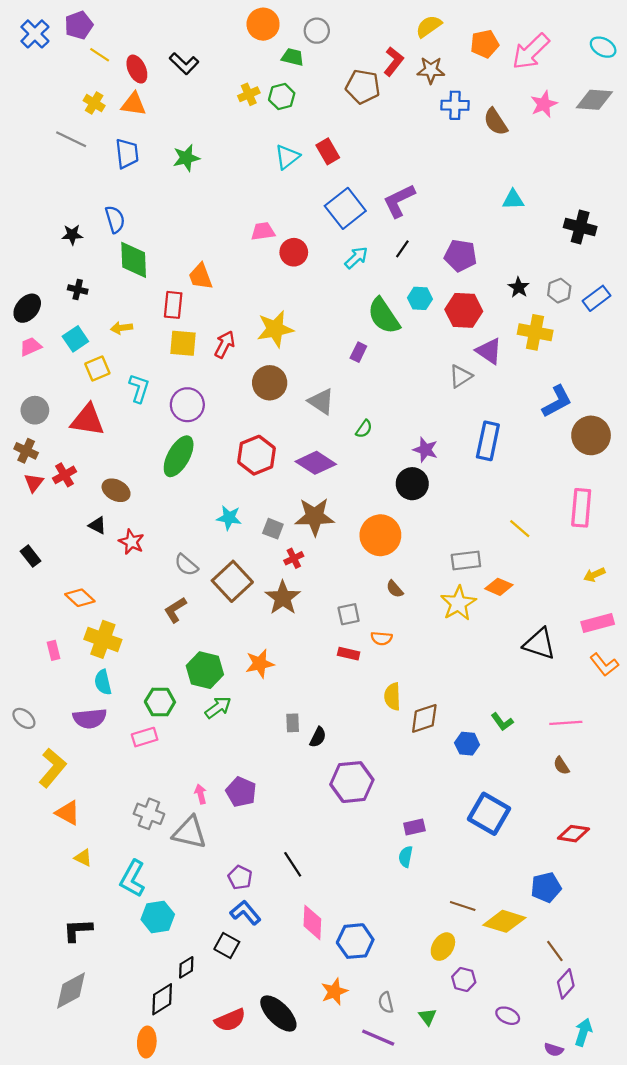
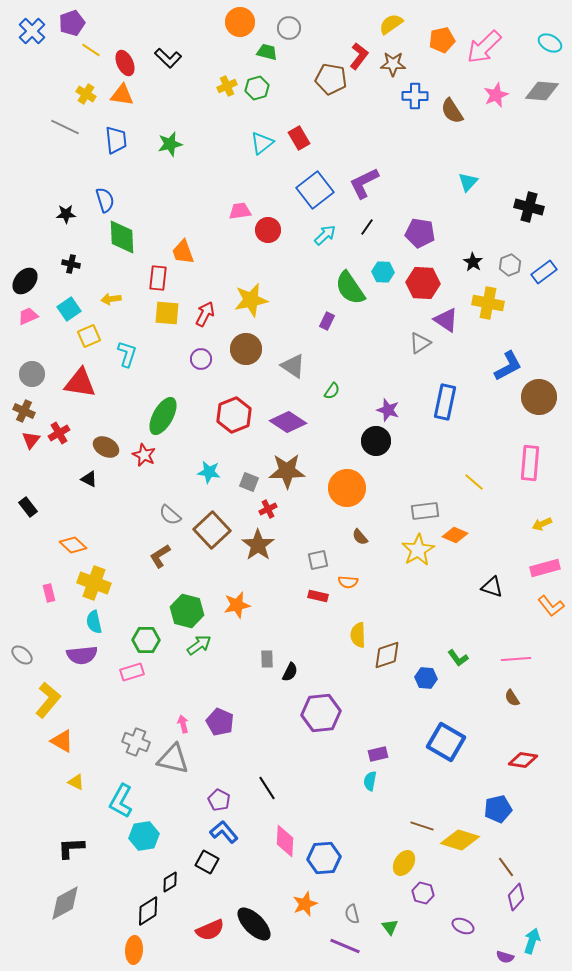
cyan triangle: (513, 200) -> (468, 182), turned -45
purple circle: (187, 405) -> (201, 359), moved, size x0.7
red star: (131, 542) -> (144, 455), moved
black triangle: (539, 644) -> (492, 587), size x0.7

